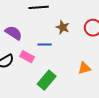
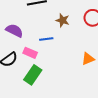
green rectangle: (47, 80) -> (33, 75), moved

